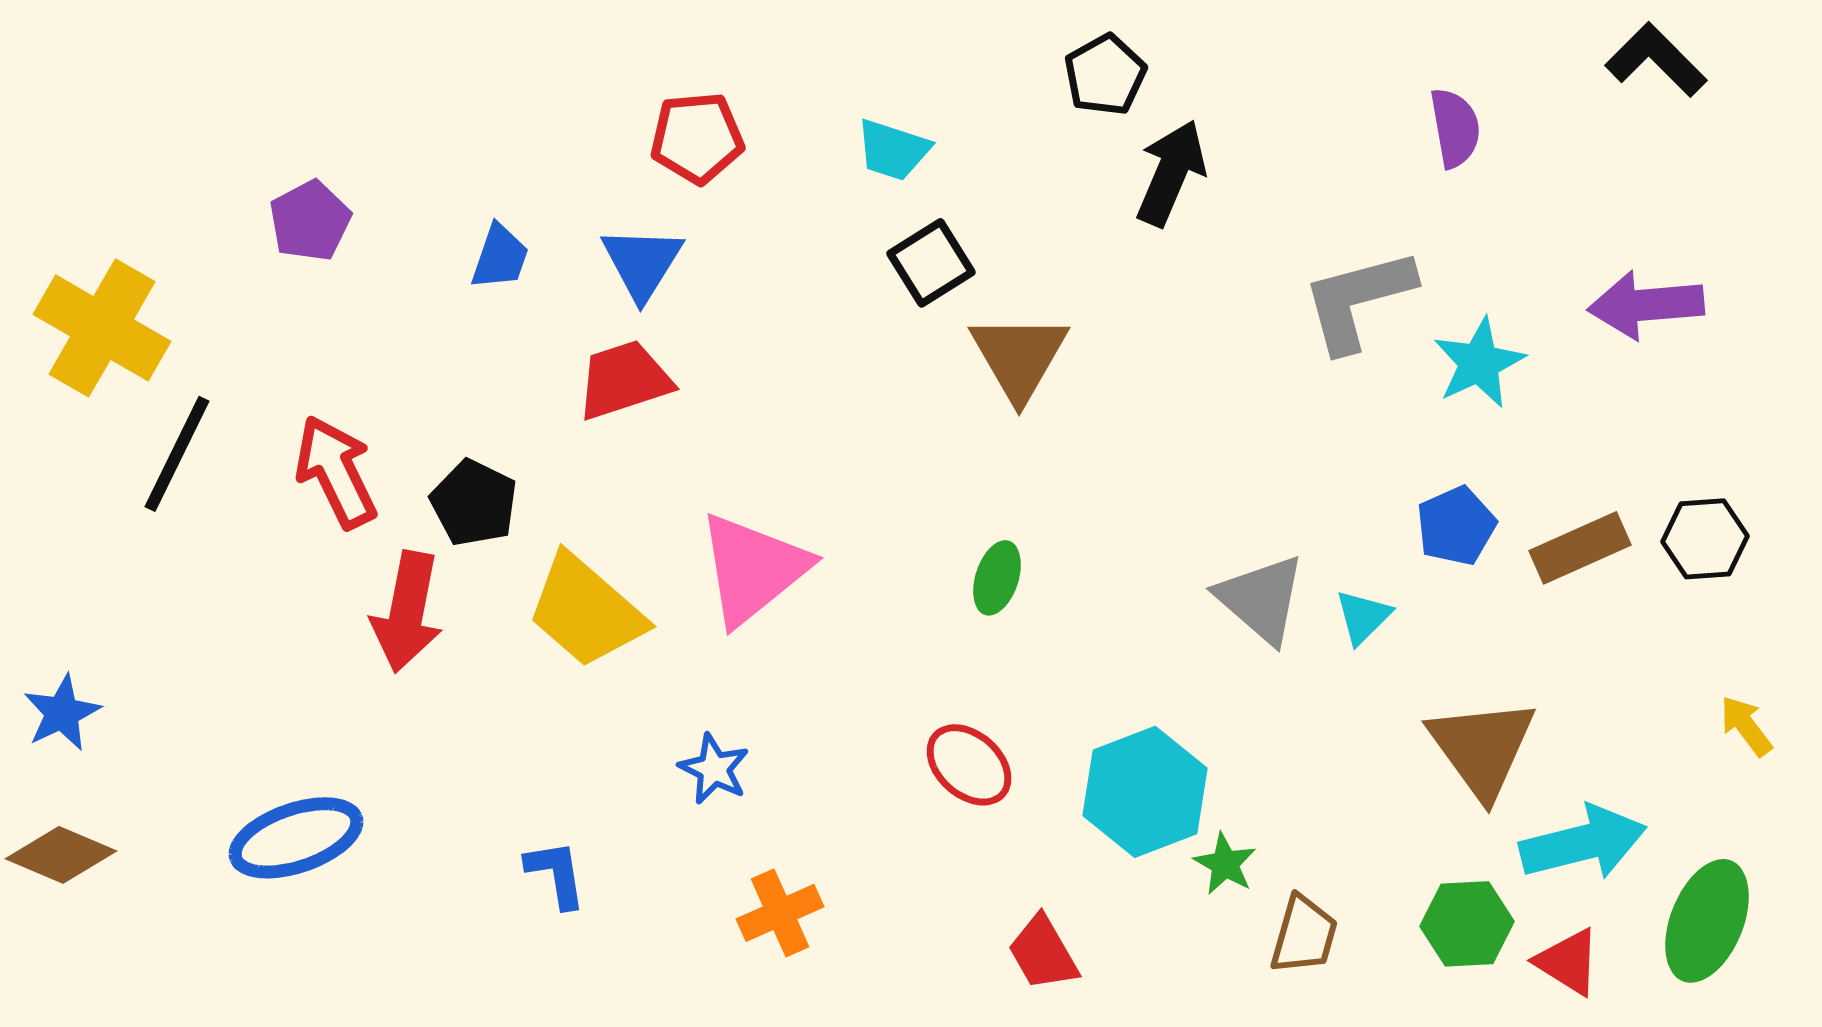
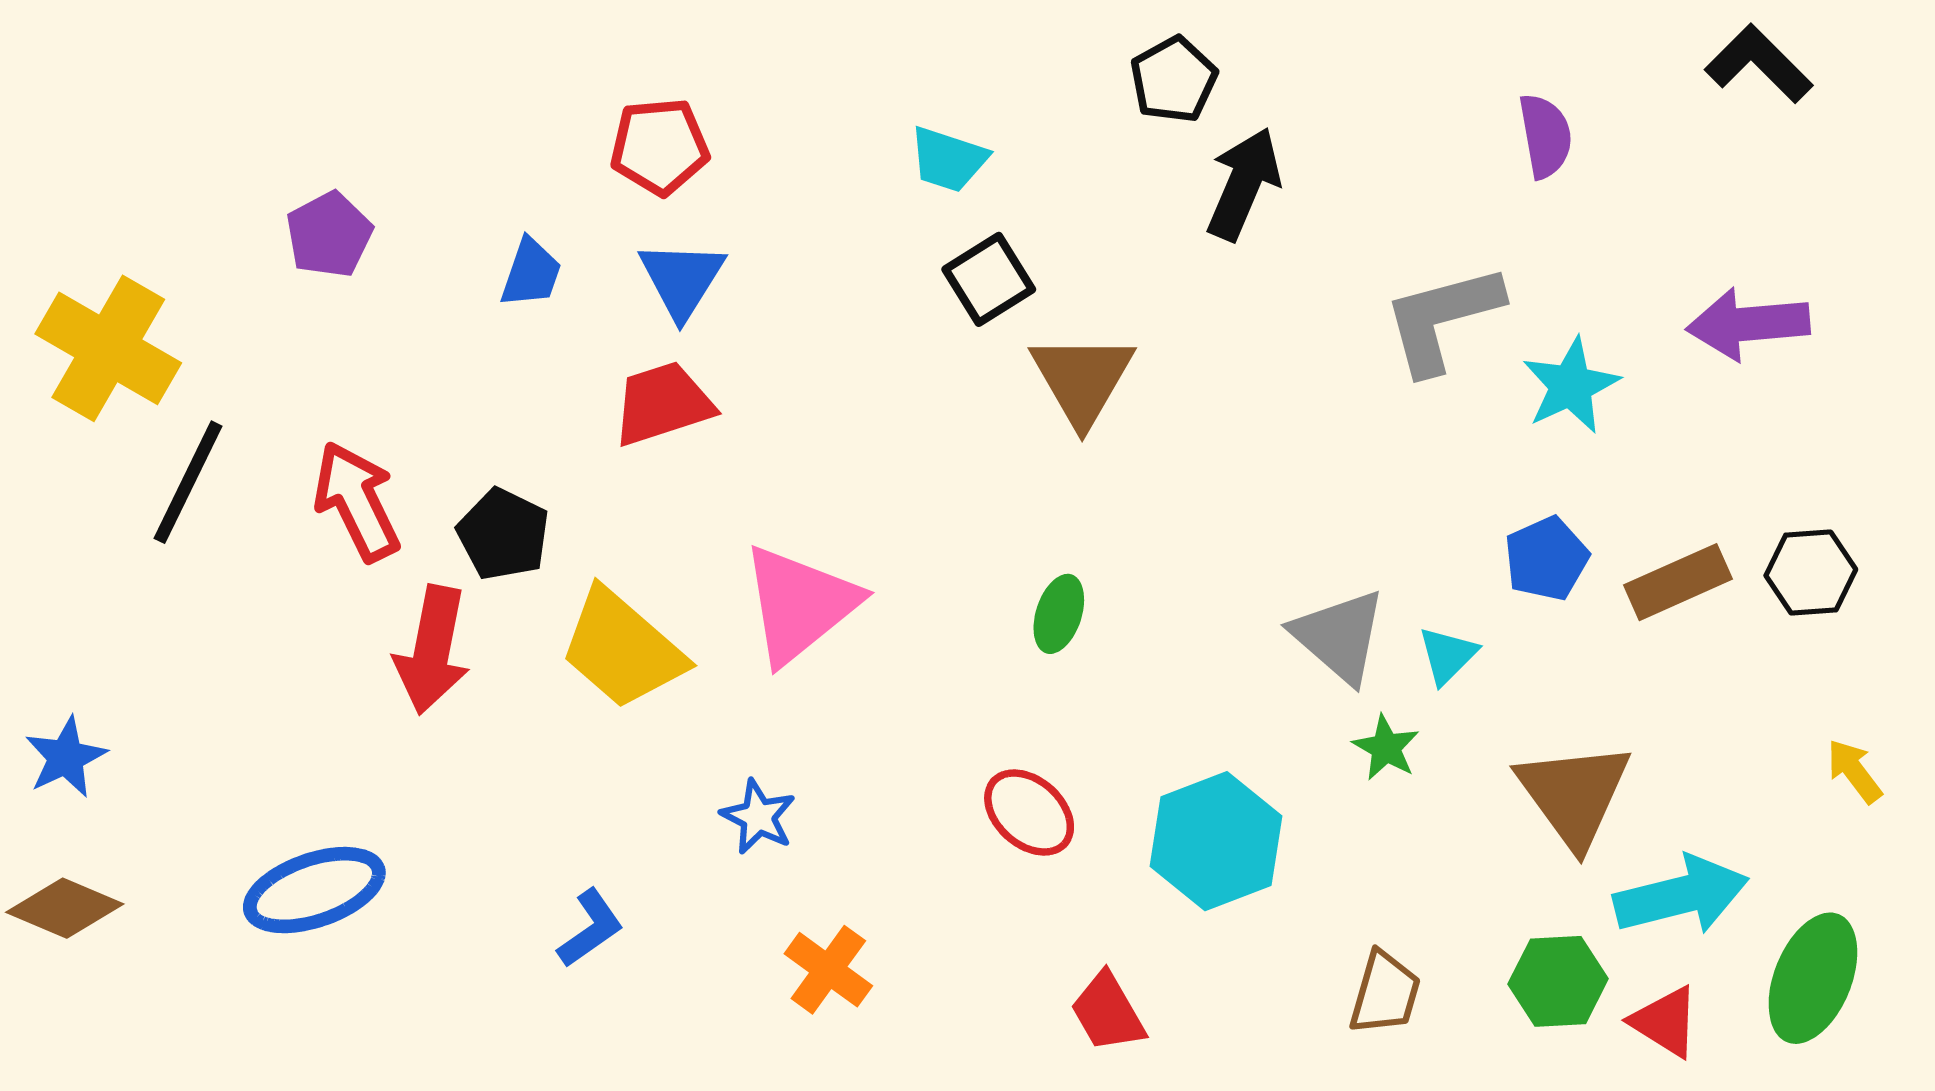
red pentagon: (697, 138) -> (659, 147), moved
green star: (1225, 864) -> (1386, 748), moved
blue L-shape: (556, 874) -> (590, 928), turned 64
orange cross: (780, 913) -> (828, 970), turned -30

